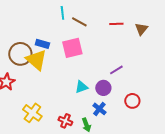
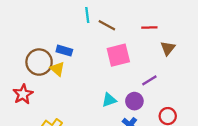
brown triangle: (141, 29) -> (168, 48), moved
pink square: (72, 48) -> (118, 55), moved
yellow triangle: (36, 60) -> (57, 69), size x0.6

